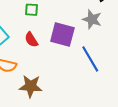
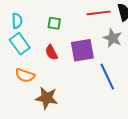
purple square: (62, 35) -> (82, 50), turned -30

